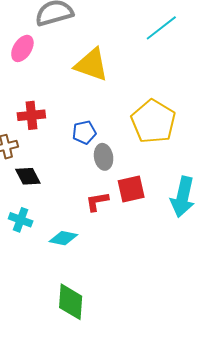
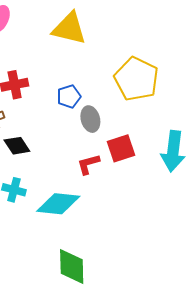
cyan diamond: (63, 238) -> (58, 204), size x1.5

